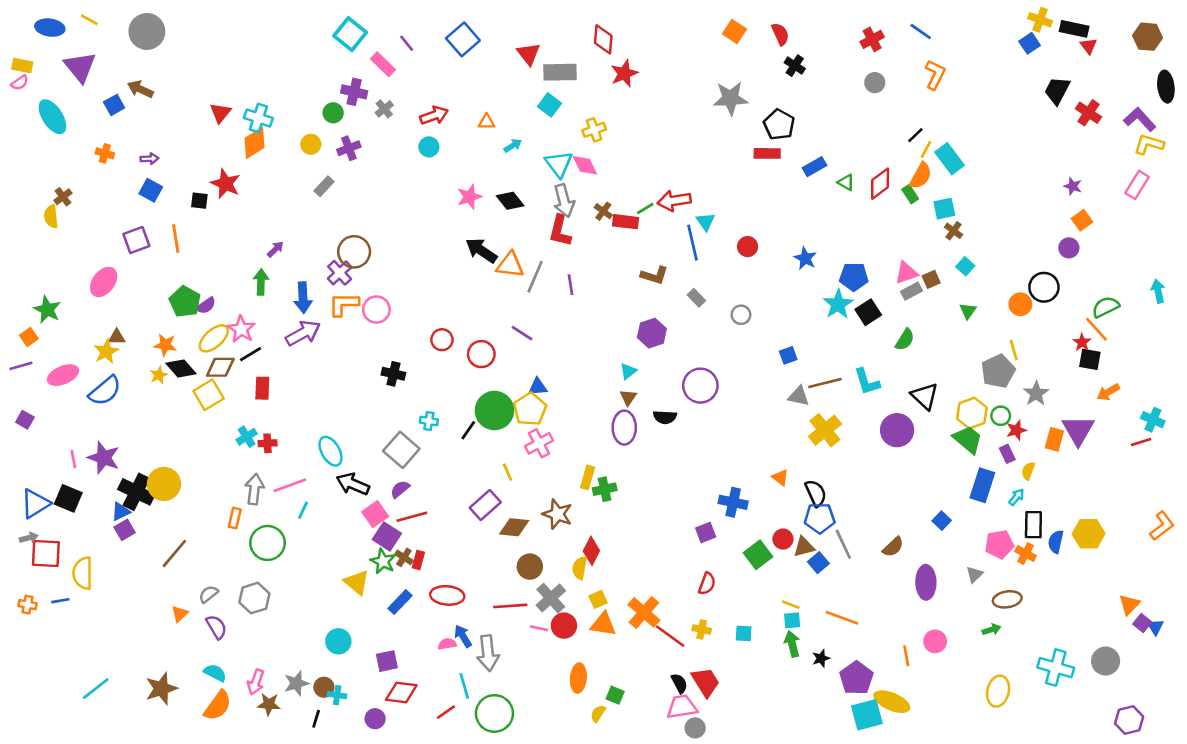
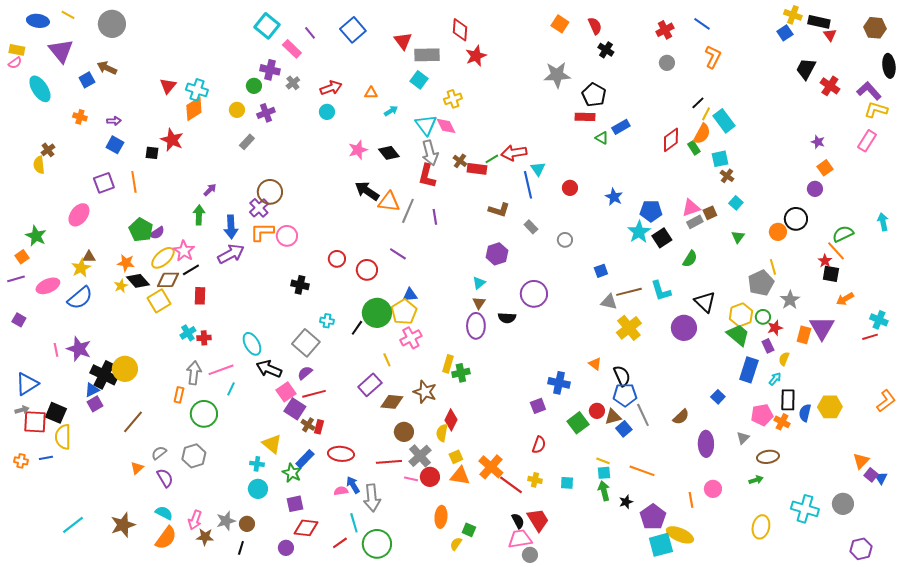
green triangle: (846, 182) -> (602, 138), moved
black square: (68, 498) -> (56, 413), moved
green star: (383, 561) -> (292, 473), moved
cyan cross: (337, 695) -> (257, 464), moved

